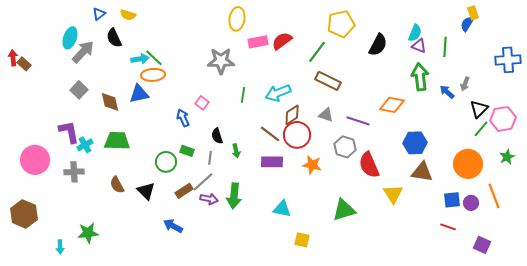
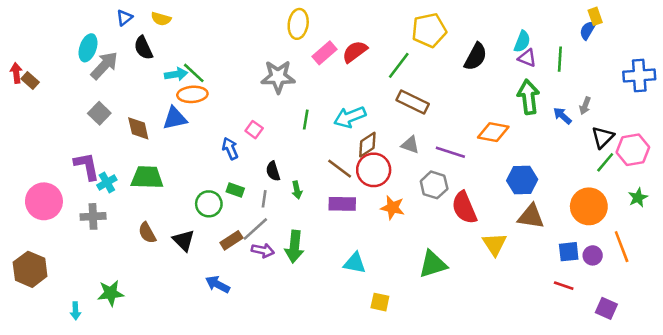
pink rectangle: (258, 42) -> (325, 53), turned -30

